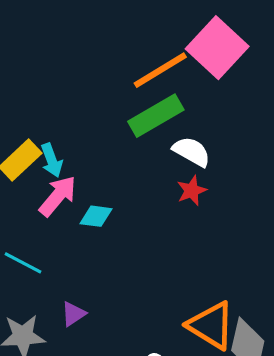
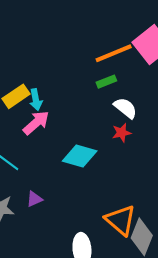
green rectangle: (156, 116) -> (106, 82), size x0.6
cyan diamond: (96, 216) -> (80, 156), moved, size x1.6

